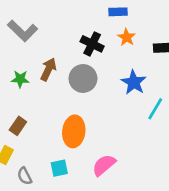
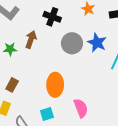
black cross: (92, 44) -> (52, 17), moved
gray circle: (83, 78) -> (72, 43), moved
pink semicircle: (104, 165) -> (81, 108), turned 114

